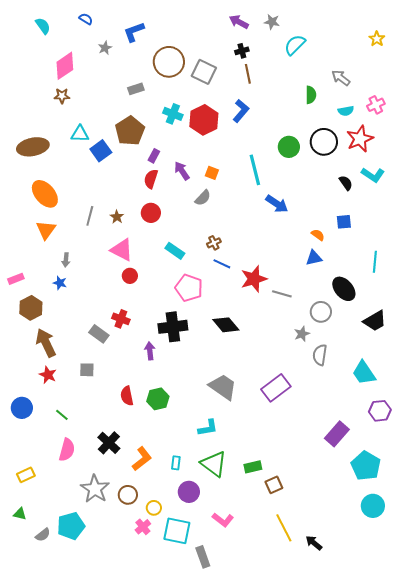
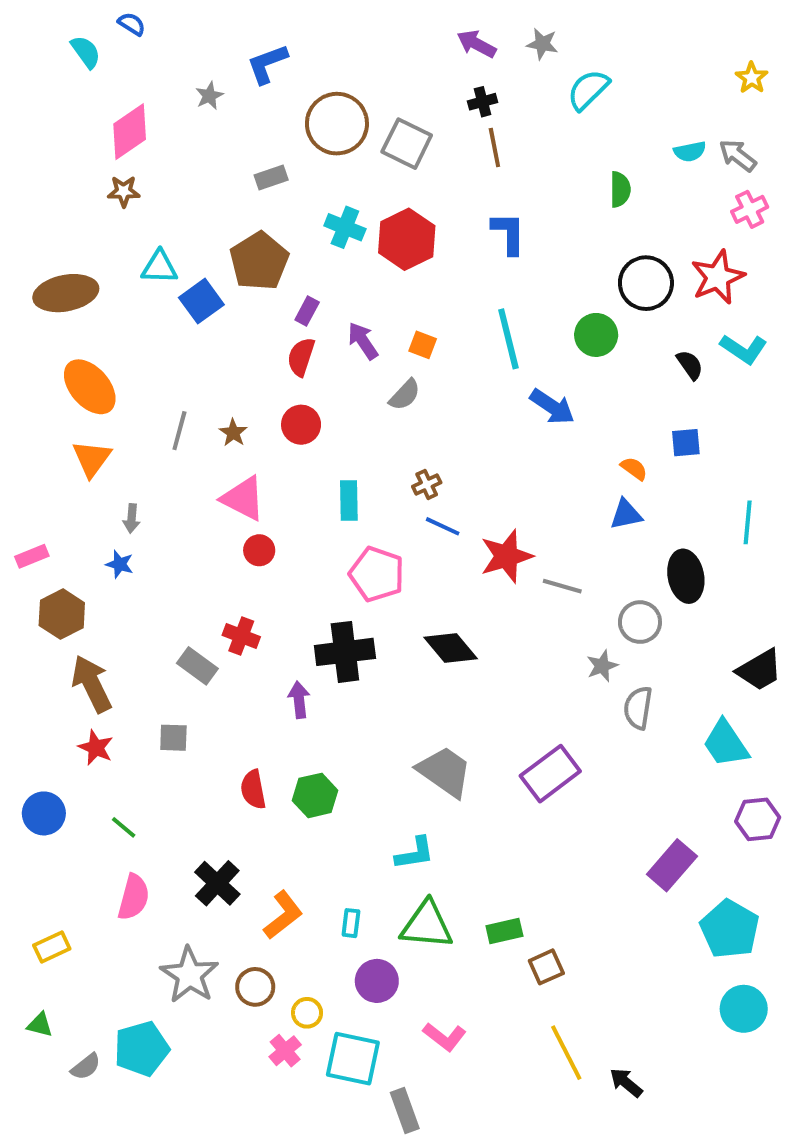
blue semicircle: (86, 19) -> (132, 24), moved
gray arrow: (341, 78) -> (738, 156), moved
blue L-shape: (241, 111) -> (508, 233), moved, turned -40
cyan semicircle: (346, 111) -> (690, 152), moved
green circle: (289, 147) -> (596, 335), moved
cyan rectangle: (175, 251) -> (349, 500), turned 54
black ellipse: (344, 289) -> (686, 576), turned 30
black trapezoid: (375, 321) -> (760, 670), moved
green triangle: (214, 464) -> (427, 925), turned -32

